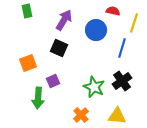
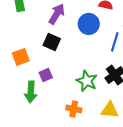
orange cross: (81, 115) -> (74, 109), turned -35

